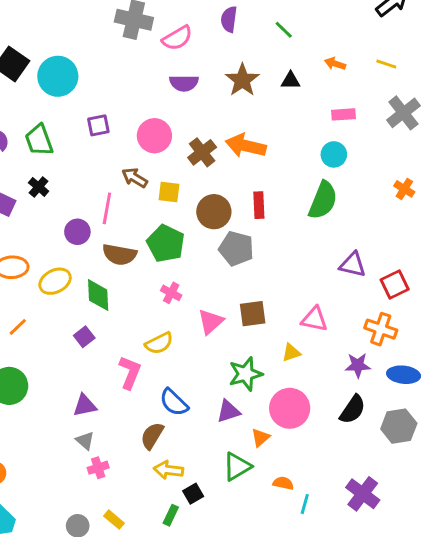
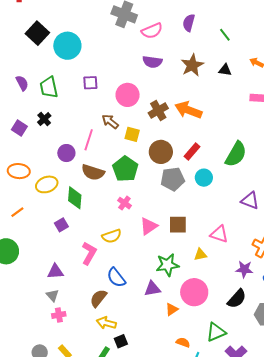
cyan circle: (334, 154) -> (204, 178), moved
red rectangle: (259, 205) -> (192, 152), turned 36
gray pentagon: (236, 249) -> (173, 179), turned -30
green triangle: (237, 467) -> (216, 332), moved

